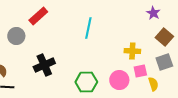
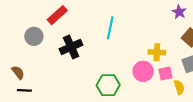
black cross: (44, 65) -> (71, 47), moved
pink circle: (119, 80) -> (143, 71), moved

